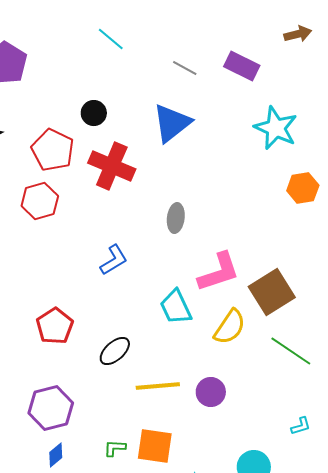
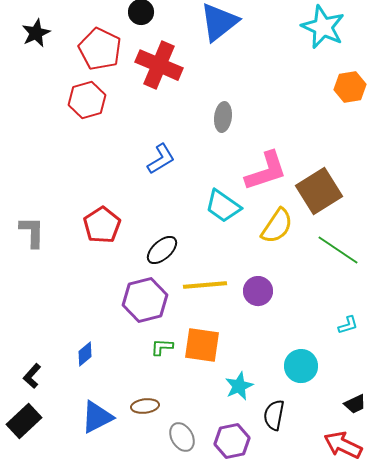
cyan trapezoid: (176, 307) -> (223, 206), turned -30
purple hexagon: (51, 408) -> (145, 300), moved
blue diamond: (56, 455) -> (85, 354), moved

